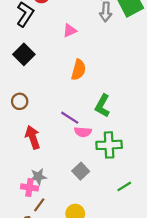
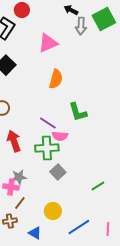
pink triangle: (70, 30) -> (48, 43), size x1.5
green L-shape: (102, 106) -> (78, 112), turned -45
green cross: (109, 145) -> (47, 148), moved

